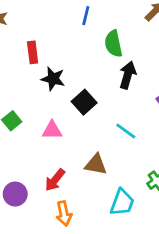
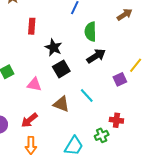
black arrow: (128, 75) -> (96, 56), turned 30
black star: (53, 79) -> (54, 47), moved
brown triangle: (96, 164) -> (61, 104), moved

